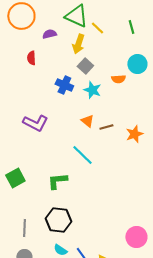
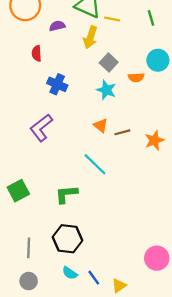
yellow line: (97, 28) -> (112, 19), turned -32
gray square: (85, 66) -> (109, 63), moved
blue cross: (64, 85) -> (57, 84), moved
purple L-shape: (35, 123) -> (41, 128), turned 115

